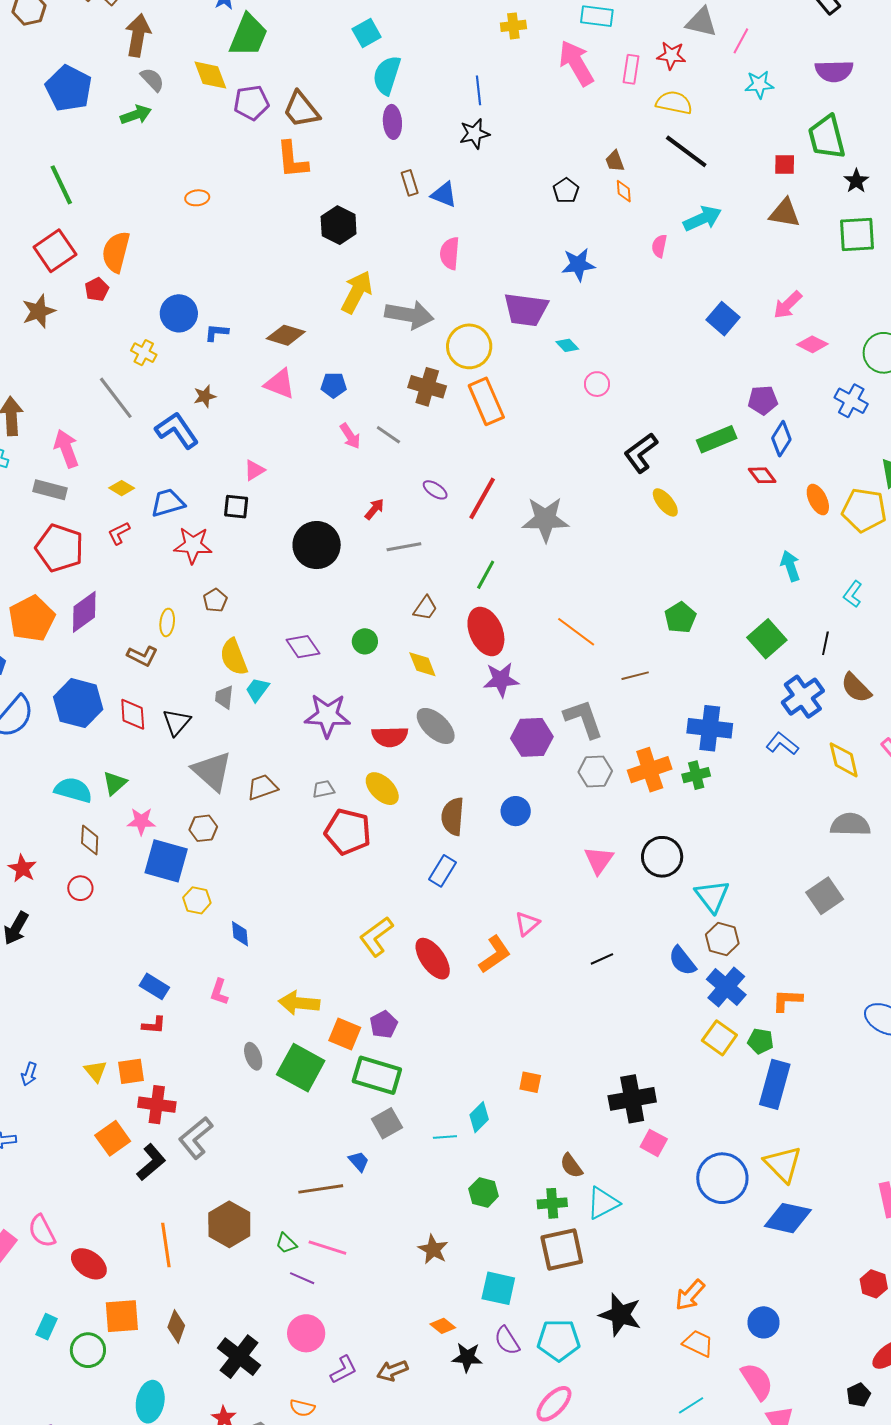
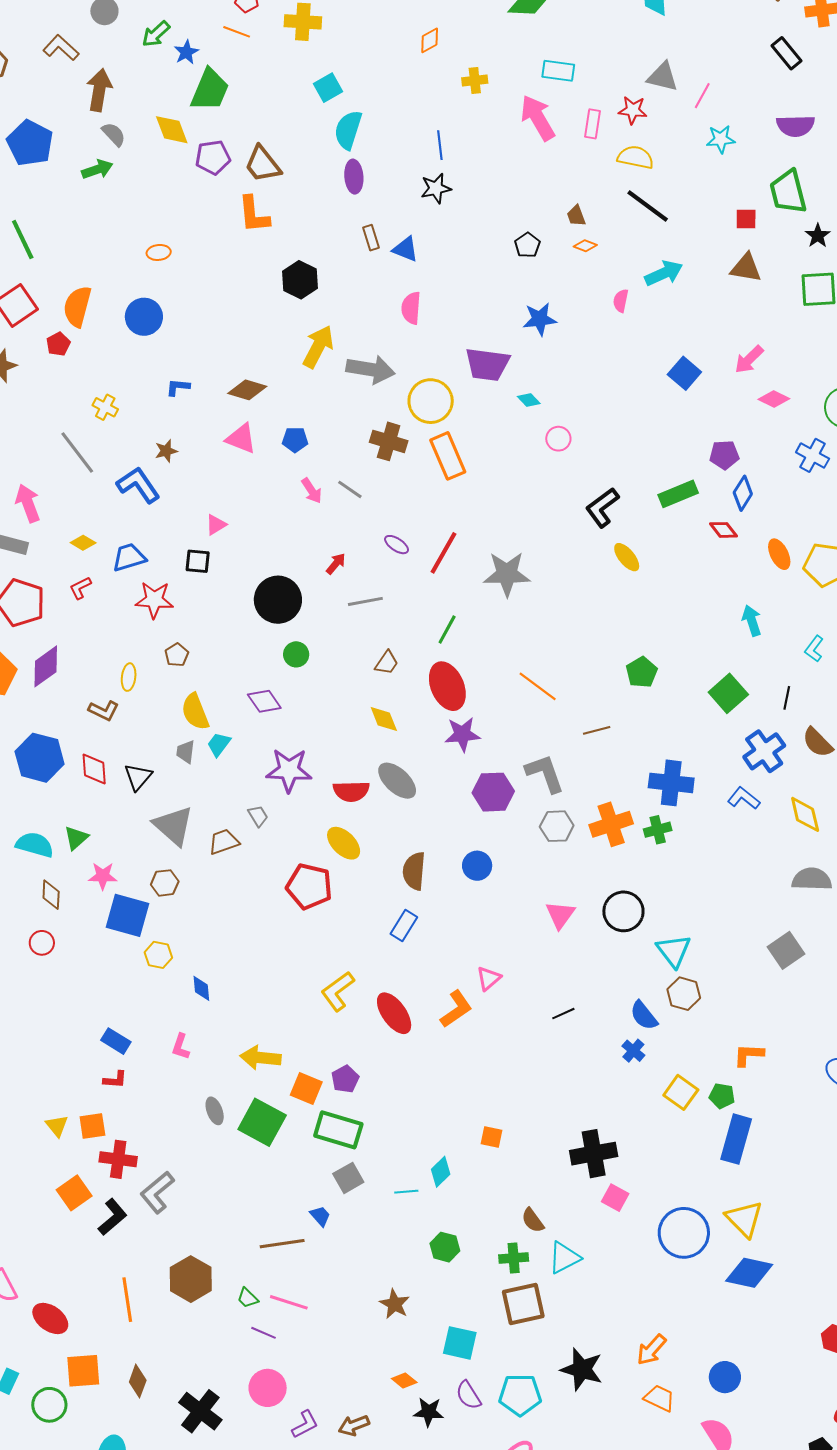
orange diamond: (624, 191) -> (585, 246), turned -65
blue circle: (179, 313) -> (144, 317), moved
green circle: (365, 641) -> (296, 654), moved
gray trapezoid: (323, 789) -> (258, 816), moved, turned 70
blue cross: (726, 987) -> (633, 1051), moved, size x0.6

